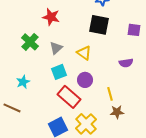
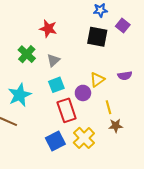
purple square: (134, 30) -> (123, 26), moved, turned 32
yellow triangle: (84, 53) -> (97, 80), moved, turned 49
cyan star: (23, 82) -> (20, 95), size x1.6
red rectangle: (69, 97) -> (67, 110), turned 30

